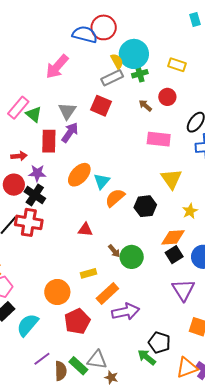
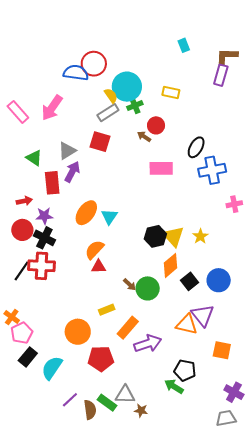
red circle: (167, 97) -> (156, 125), moved
pink rectangle: (18, 108) -> (18, 112), moved, turned -75
gray triangle: (67, 111) -> (67, 151), turned 30
yellow triangle: (171, 179) -> (173, 236), moved
orange semicircle: (115, 198) -> (94, 250), moved
orange diamond: (173, 237) -> (170, 265), moved, turned -30
red pentagon: (77, 321) -> (101, 359), turned 30
orange triangle: (187, 368) -> (187, 324), moved, turned 40

